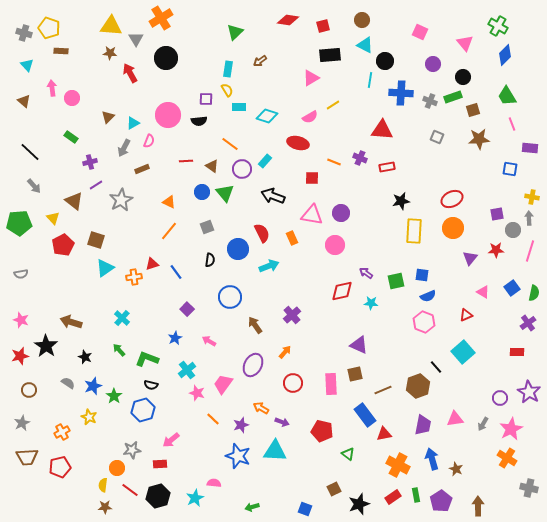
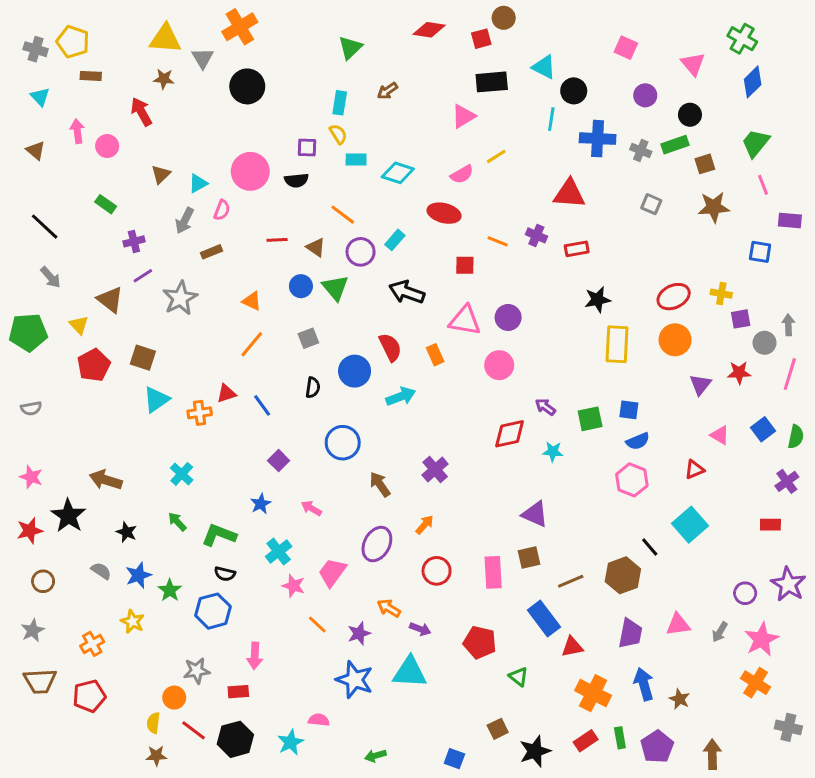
brown circle: (362, 20) -> (504, 18), moved
red arrow: (130, 73) -> (141, 112), moved
green trapezoid: (507, 96) -> (756, 143), turned 70
yellow cross: (532, 197) -> (721, 294), moved
pink arrow: (171, 440) -> (255, 656), turned -48

